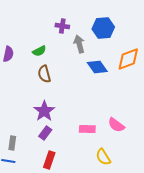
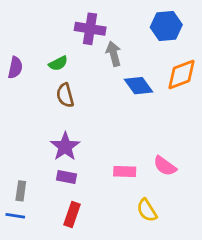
purple cross: (62, 26) -> (90, 29), size x1.5
blue hexagon: (103, 28) -> (166, 26), moved
purple rectangle: (45, 133) -> (67, 177), turned 64

